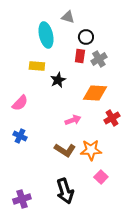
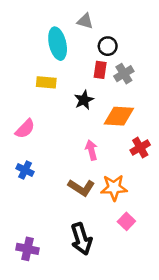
black star: (58, 80) -> (84, 100), moved
pink arrow: (73, 120) -> (91, 150), turned -84
purple cross: (22, 199) -> (28, 249), turned 30

